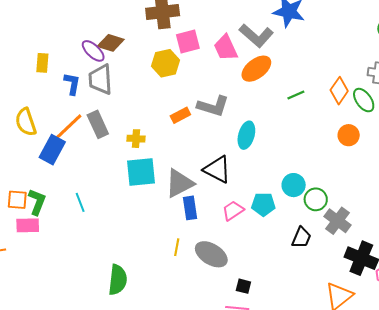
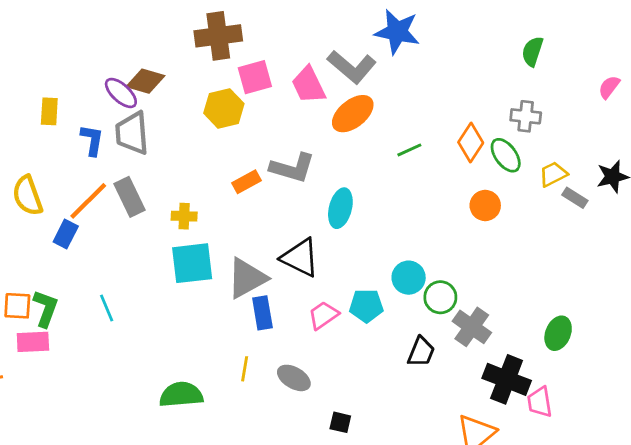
blue rectangle: (52, 150) -> (66, 234), size x0.7
gray ellipse: (211, 254) -> (294, 378), size x0.7
green semicircle: (118, 280) -> (181, 395), moved, turned -100

